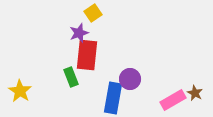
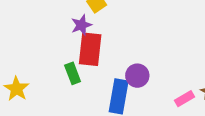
pink rectangle: (173, 100) -> (185, 99), size x0.7

